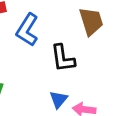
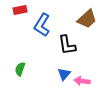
brown trapezoid: (91, 21) -> (87, 19), turned 65

